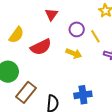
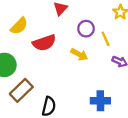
blue cross: (83, 95) -> (100, 101), moved

